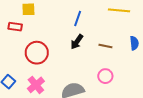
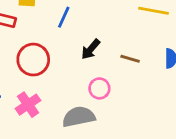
blue line: (78, 19) -> (64, 17), moved
pink circle: (105, 76) -> (99, 88), moved

